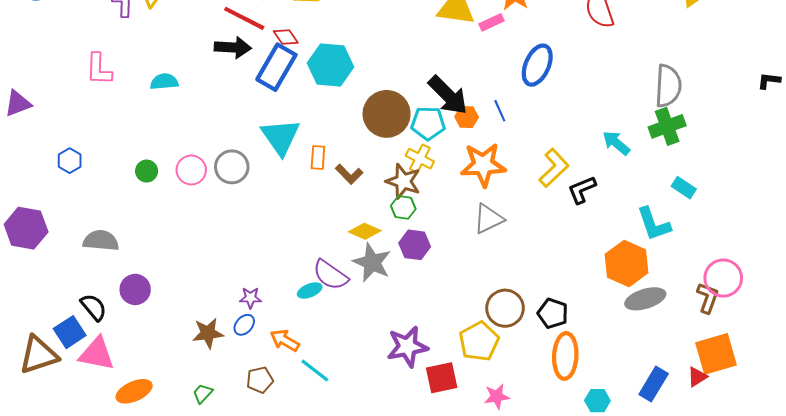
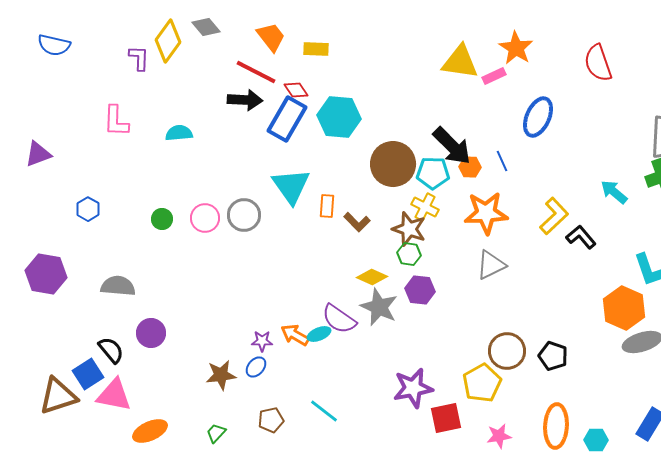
black L-shape: (582, 190) -> (581, 237), turned 72
orange arrow: (285, 340) -> (295, 335), moved
orange ellipse: (565, 356) -> (556, 426), moved

